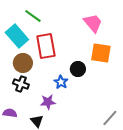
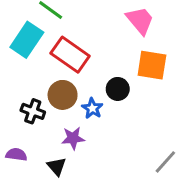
cyan rectangle: (17, 36) -> (27, 40), turned 75
red rectangle: (46, 46) -> (70, 55), turned -45
brown circle: (23, 63) -> (63, 95), moved

